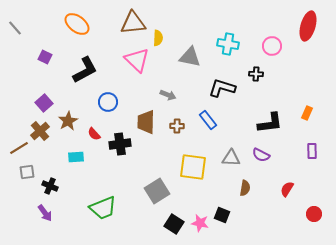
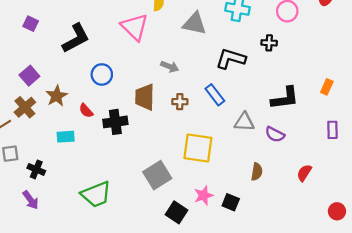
gray triangle: (231, 158) -> (244, 122), moved
red circle: (314, 214) -> (337, 211), moved
pink star: (200, 223) -> (204, 195), moved, turned -30

